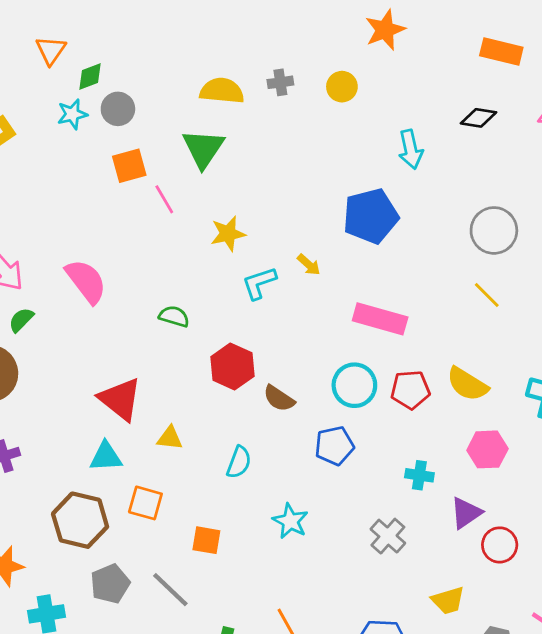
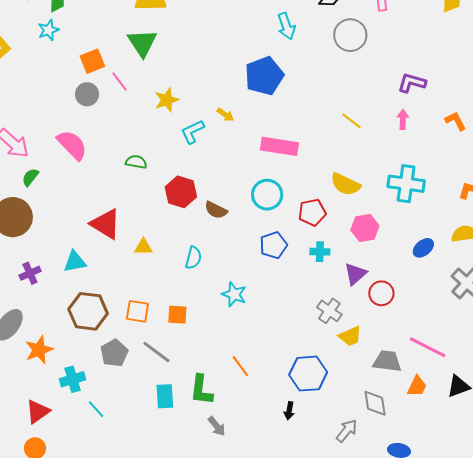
gray circle: (118, 109) -> (87, 94), moved
gray circle: (494, 230) -> (350, 35), moved
red pentagon: (410, 390) -> (312, 212), moved
blue pentagon: (334, 446) -> (273, 245), moved
cyan triangle: (106, 457) -> (75, 262), moved
orange square: (145, 503) -> (137, 311), moved
gray cross: (388, 536) -> (329, 311), moved

